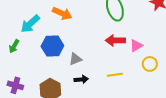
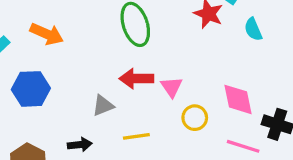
pink triangle: (136, 46) -> (172, 87), turned -32
gray triangle: (75, 59) -> (103, 106), moved

